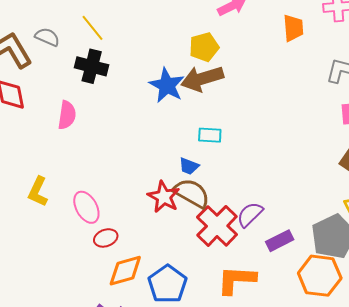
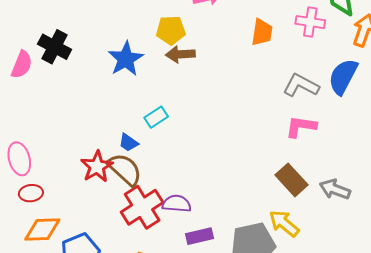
black cross: (92, 66) -> (55, 47), moved
brown arrow: (202, 79) -> (180, 54), moved, size x0.7
cyan rectangle: (210, 135) -> (156, 117), turned -50
purple semicircle: (250, 214) -> (177, 204), turned 36

